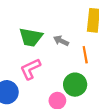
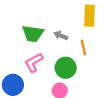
green circle: (75, 85) -> (66, 68), moved

